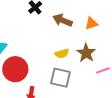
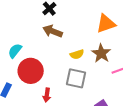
brown arrow: (63, 20) -> (53, 31), moved
orange triangle: (91, 23) -> (106, 24), size x1.5

